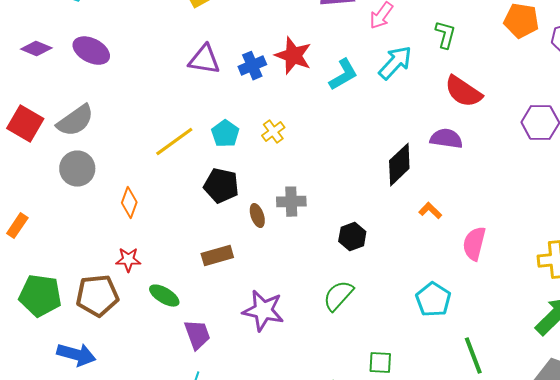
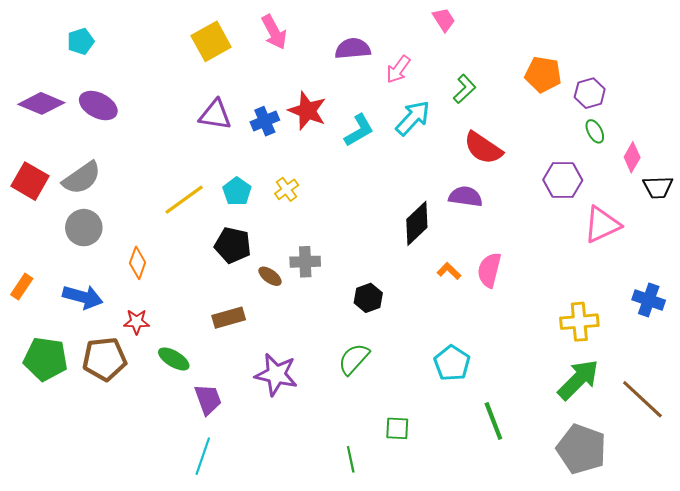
green L-shape: (445, 35) -> (464, 89), turned 32
purple diamond: (36, 49) -> (41, 103), size x1.4
brown ellipse: (257, 216) -> (270, 276), turned -35
pink semicircle: (474, 244) -> (489, 270), moved
blue arrow: (76, 355) -> (83, 297), moved

